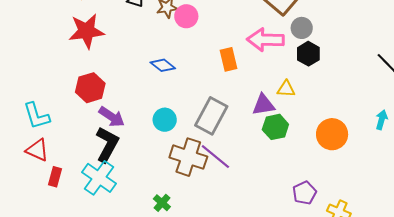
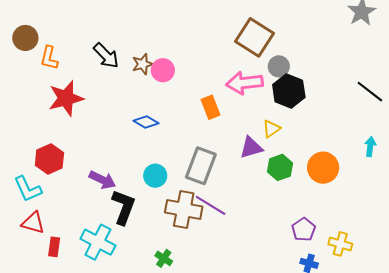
black hexagon: (308, 54) -> (289, 91), size x1.4
red hexagon: (90, 88) -> (49, 159), moved
yellow triangle: (286, 89) -> (271, 129), turned -30
green hexagon: (275, 127) -> (280, 167), moved
black L-shape: (107, 144) -> (124, 207), moved

